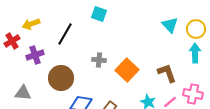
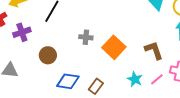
brown circle: (61, 78) -> (48, 55), size x0.7

